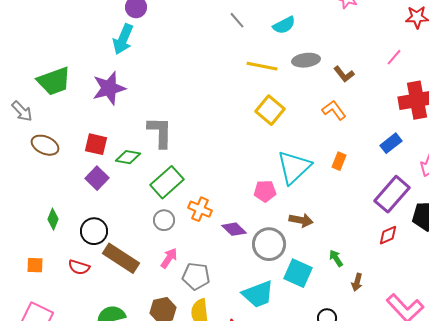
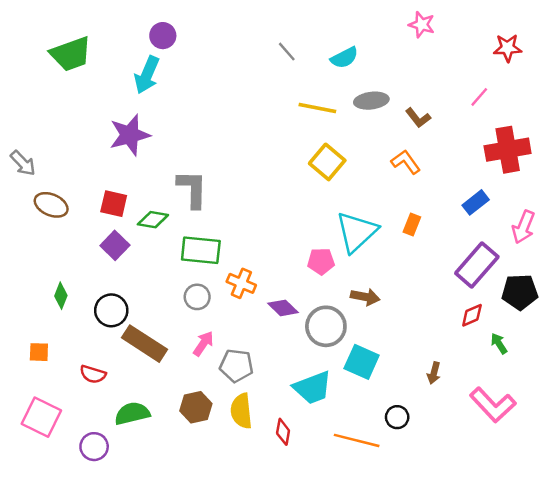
green trapezoid: (54, 81) -> (71, 54), moved
green rectangle: (167, 182) -> (201, 250), turned 48
green arrow: (336, 258) -> (499, 344), moved
red semicircle: (79, 267) -> (93, 374), moved

